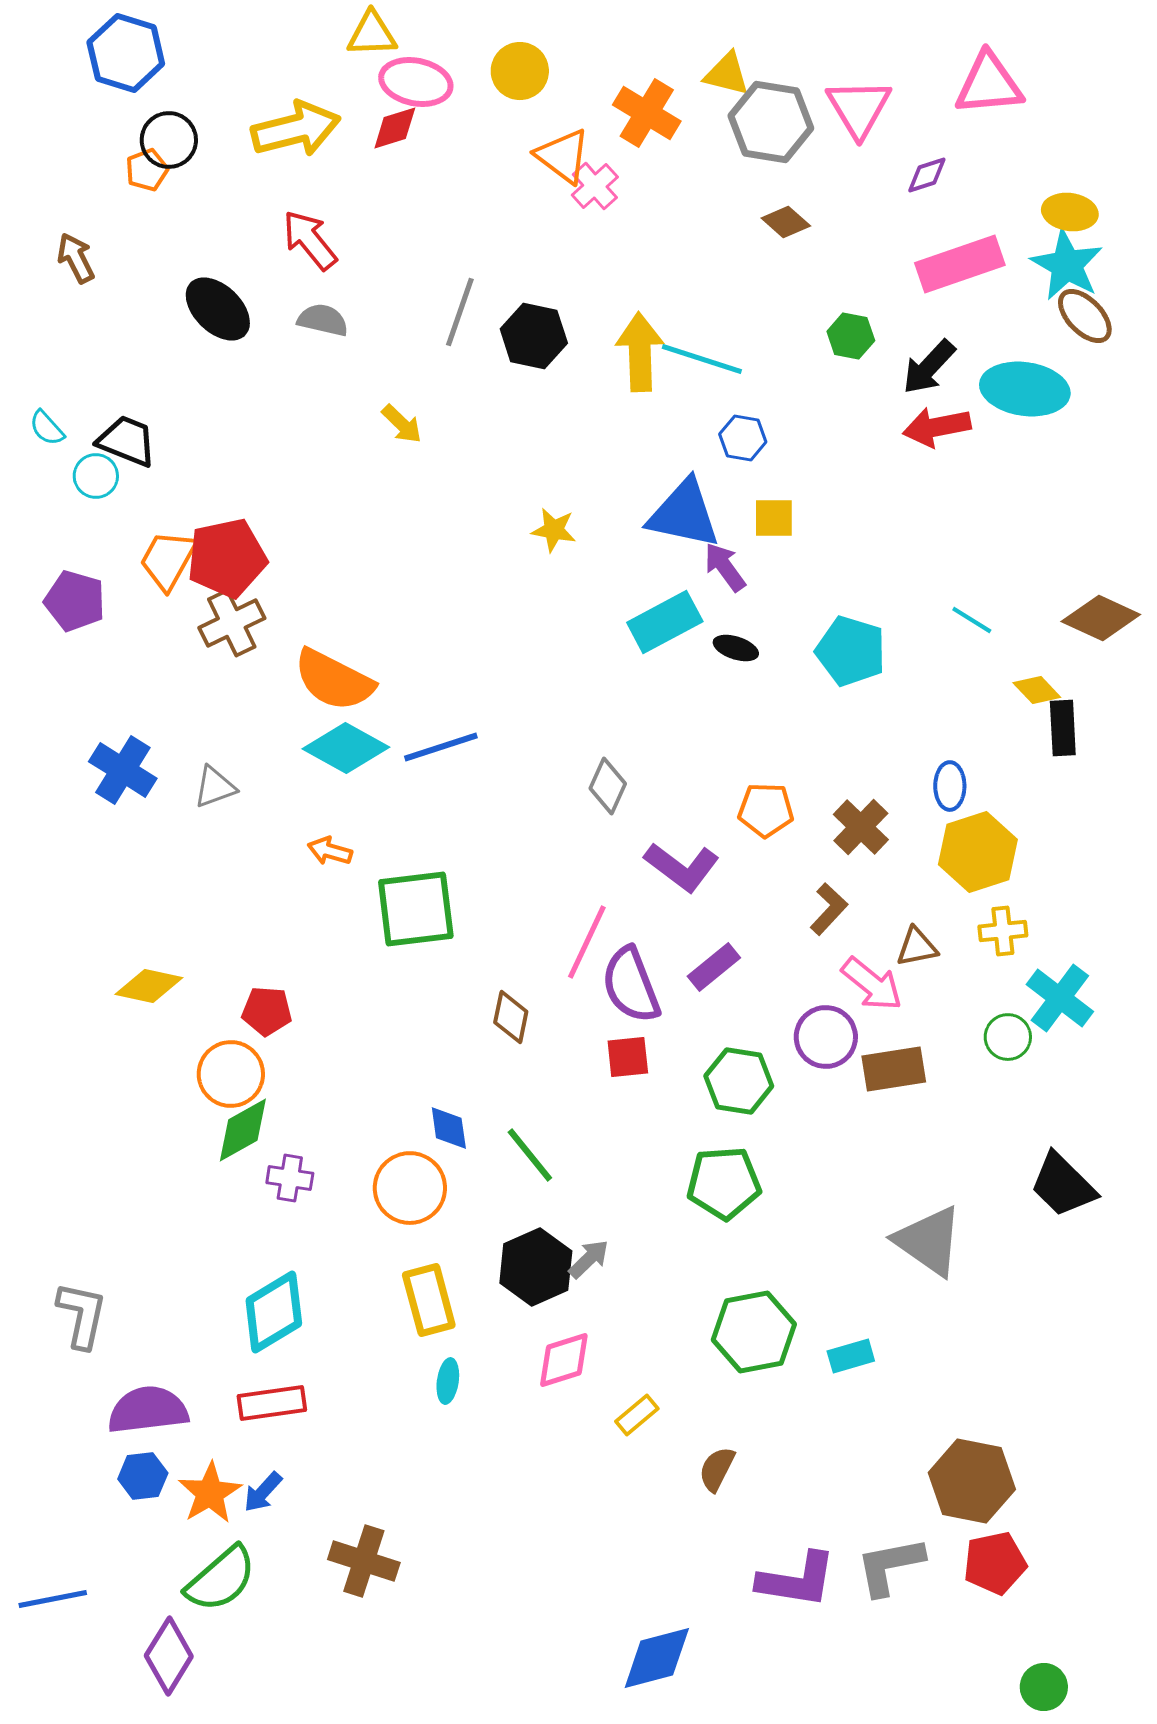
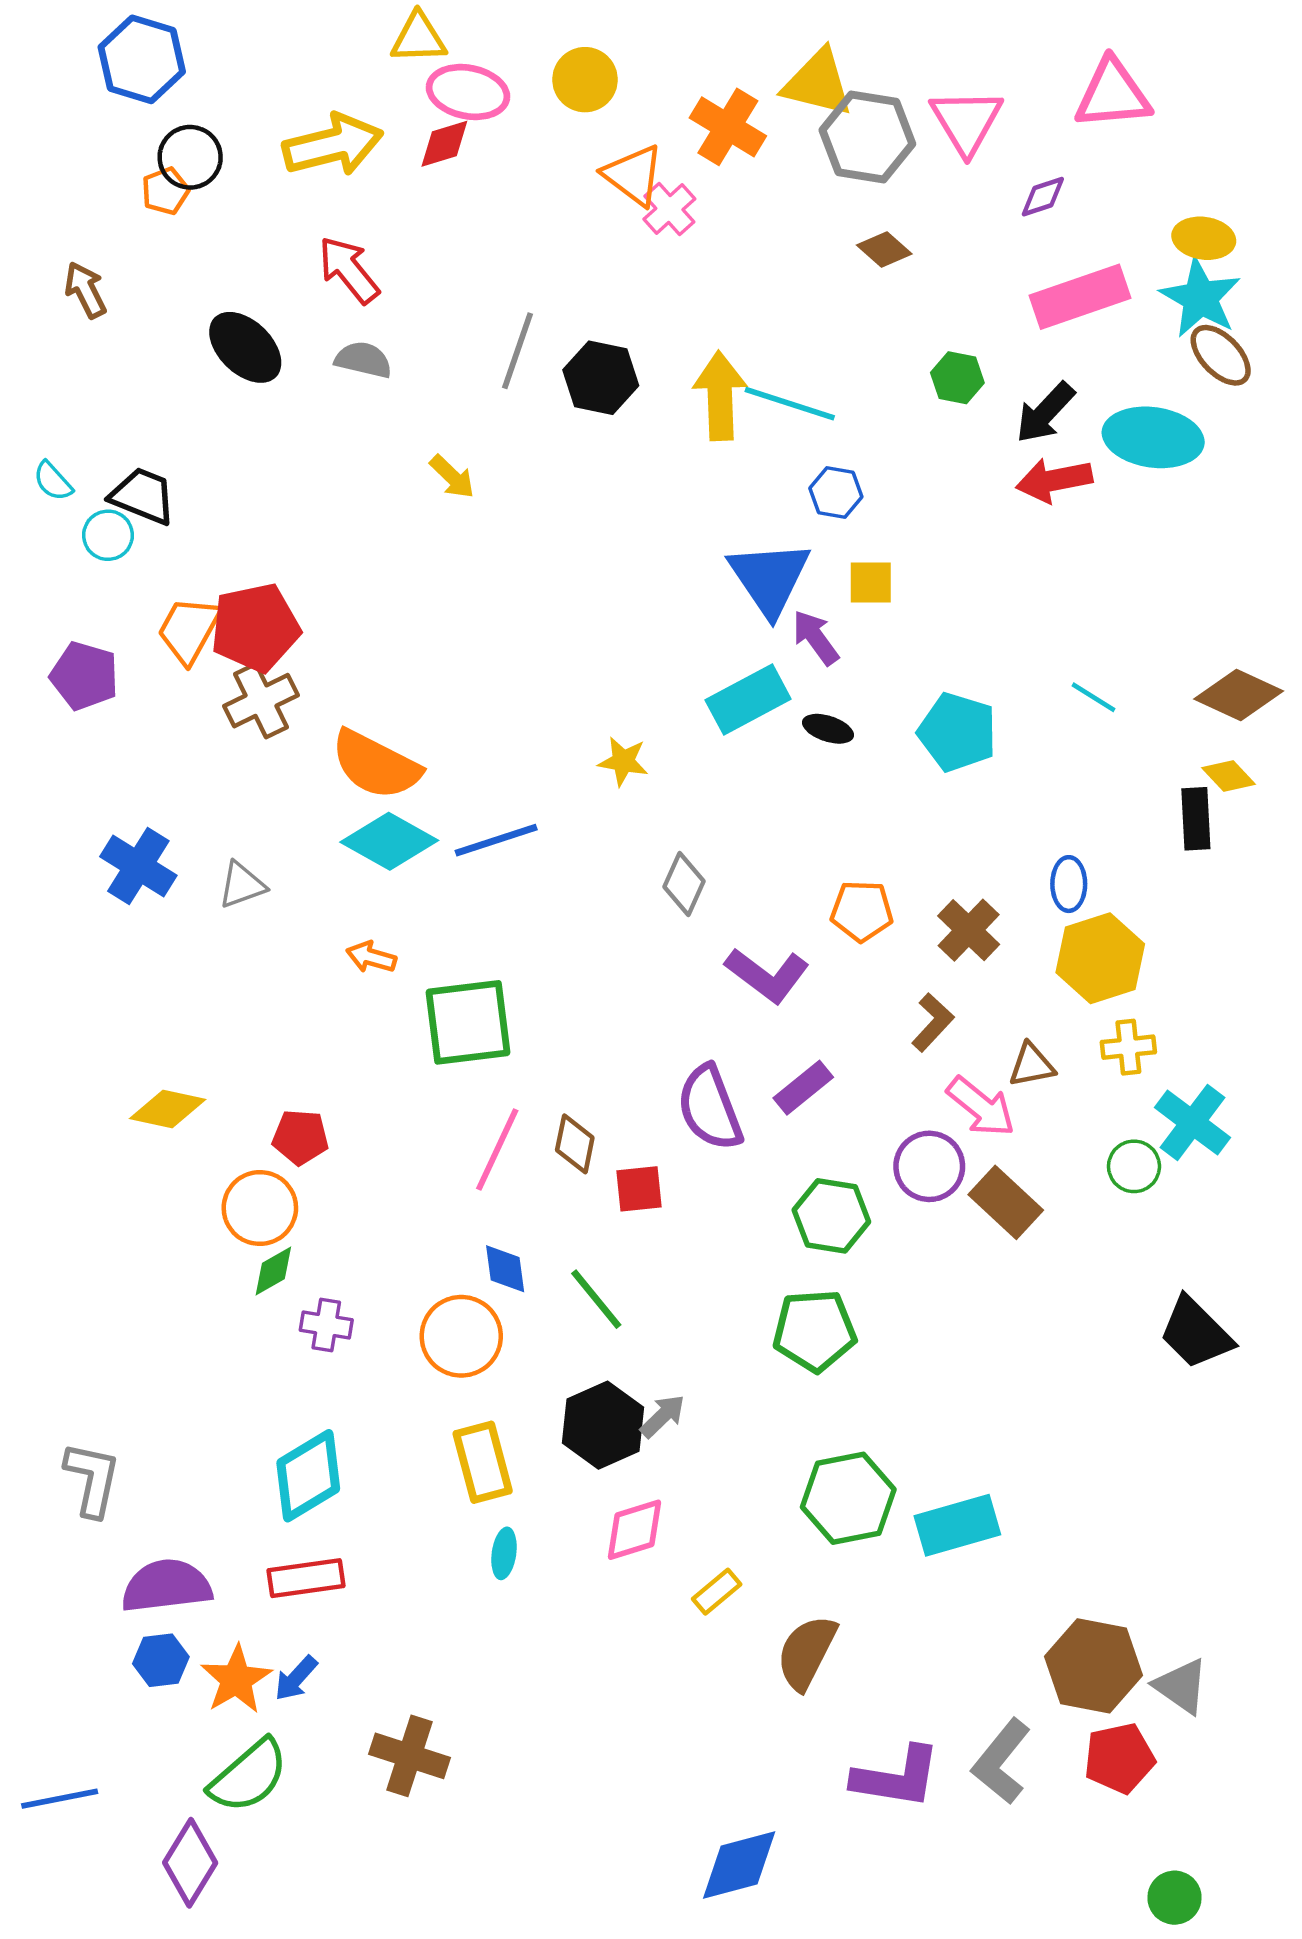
yellow triangle: (727, 74) -> (818, 83), size x1.4
blue triangle: (684, 514) -> (769, 578), turned 44
yellow star: (554, 530) -> (623, 761), moved
yellow diamond: (1037, 690) -> (1228, 776), moved
pink line: (587, 942) -> (497, 1150), moved
red square: (628, 1057) -> (639, 1189), moved
brown rectangle: (894, 1069) -> (1006, 1202), turned 52
green diamond: (243, 1130) -> (273, 1271), size x0.7
gray triangle: (929, 1241) -> (1181, 1686), moved, size x0.7
cyan rectangle: (851, 1356) -> (957, 1525), size x1.6
brown semicircle: (717, 1469) -> (807, 1652), size x1.5
gray L-shape: (890, 1566) -> (1001, 1762), turned -40

